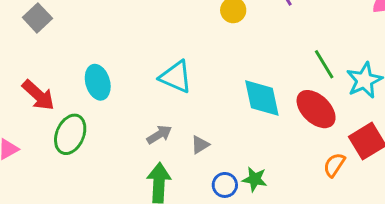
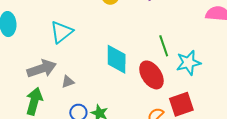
cyan triangle: (176, 77) -> (61, 32), turned 45
gray arrow: (159, 135) -> (42, 69), size x1.6

